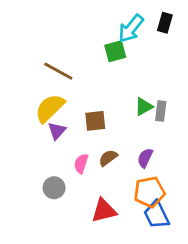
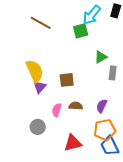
brown line: (58, 71) -> (41, 23), moved
green triangle: (144, 107) -> (101, 57), moved
yellow semicircle: (50, 108) -> (35, 71), turned 110
brown semicircle: (108, 158) -> (76, 106), turned 40

